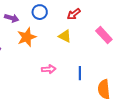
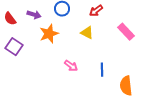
pink arrow: (49, 69) -> (71, 66), turned 40

